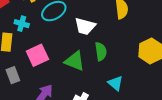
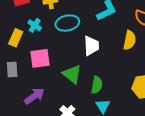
white trapezoid: (85, 26) -> (91, 46), turned -125
green semicircle: (101, 51) -> (97, 85), moved

